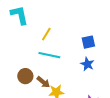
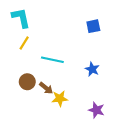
yellow line: (46, 34) -> (24, 43), moved
blue square: (88, 42) -> (93, 26), moved

